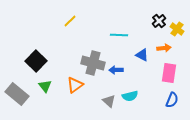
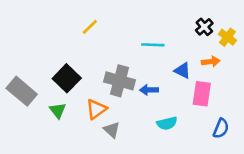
black square: (36, 61) -> (67, 78), moved
pink rectangle: (169, 73) -> (202, 94), moved
gray rectangle: (17, 94) -> (22, 91), moved
gray triangle: (109, 101) -> (112, 130), moved

